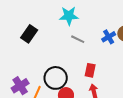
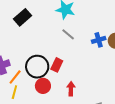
red rectangle: (90, 70) -> (57, 65), moved

